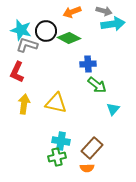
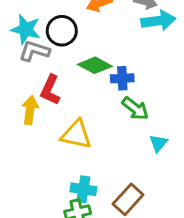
green diamond: (69, 38) -> (95, 65), moved
red L-shape: (17, 72) -> (50, 90), moved
yellow arrow: (24, 104) -> (30, 110), moved

